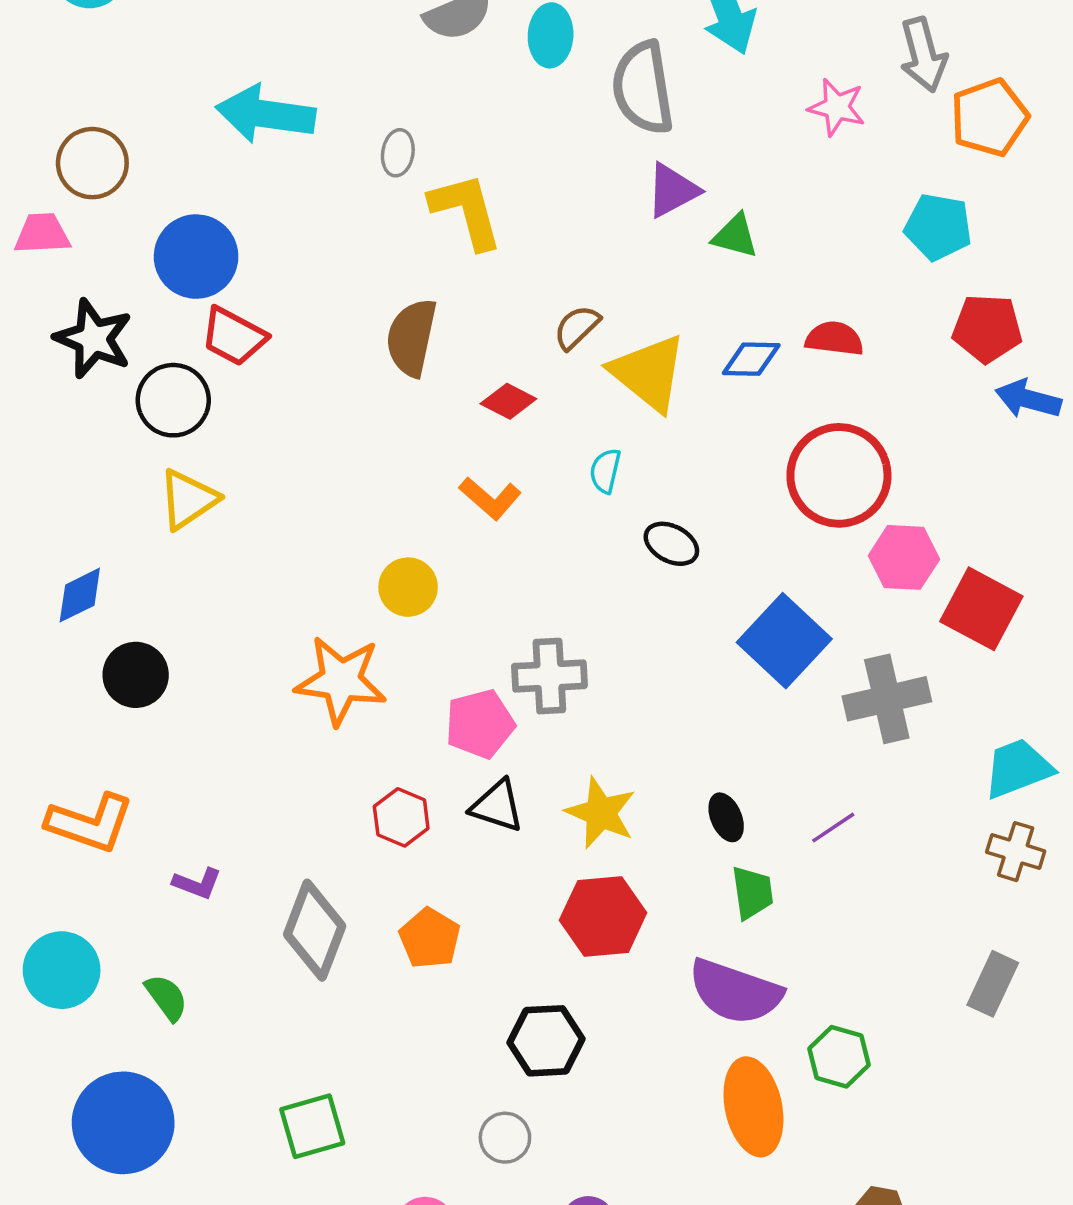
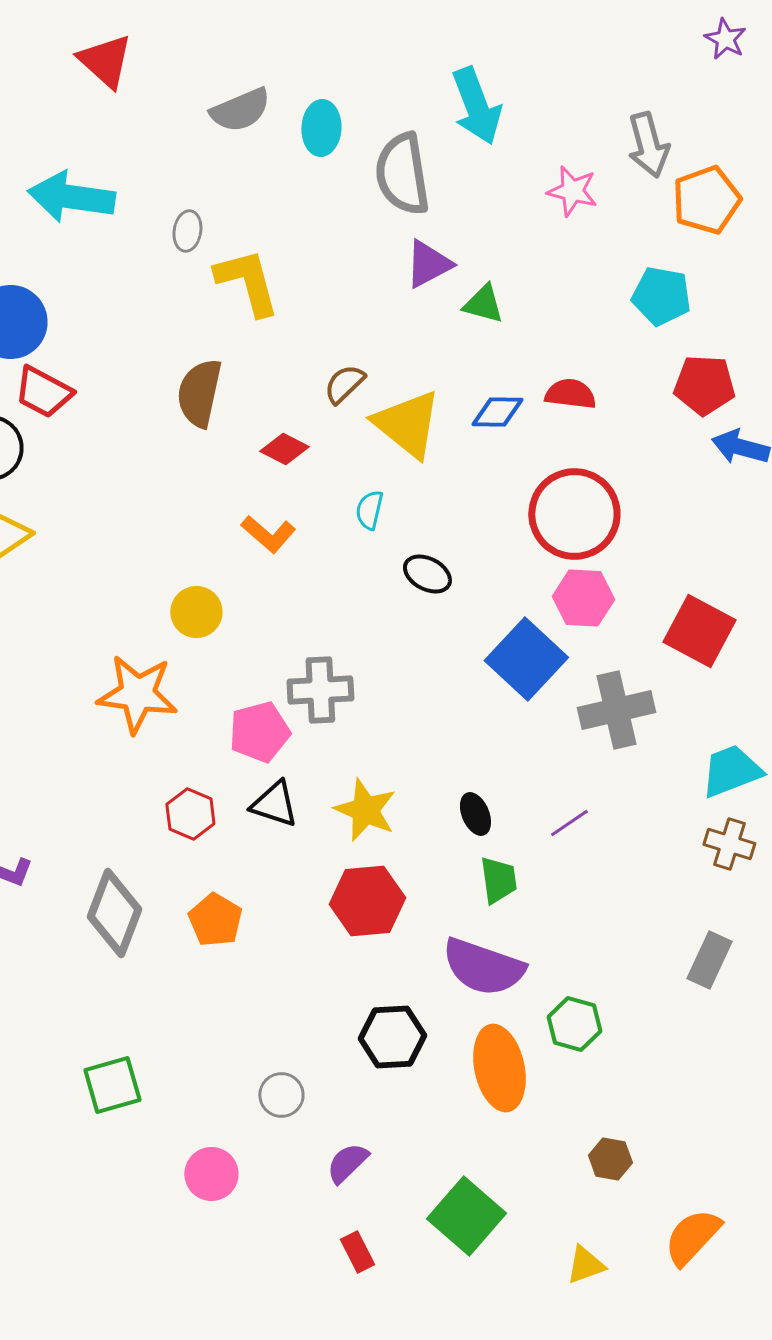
pink hexagon: (904, 557) -> (583, 598), moved
black hexagon: (546, 1041) -> (392, 1037), moved

